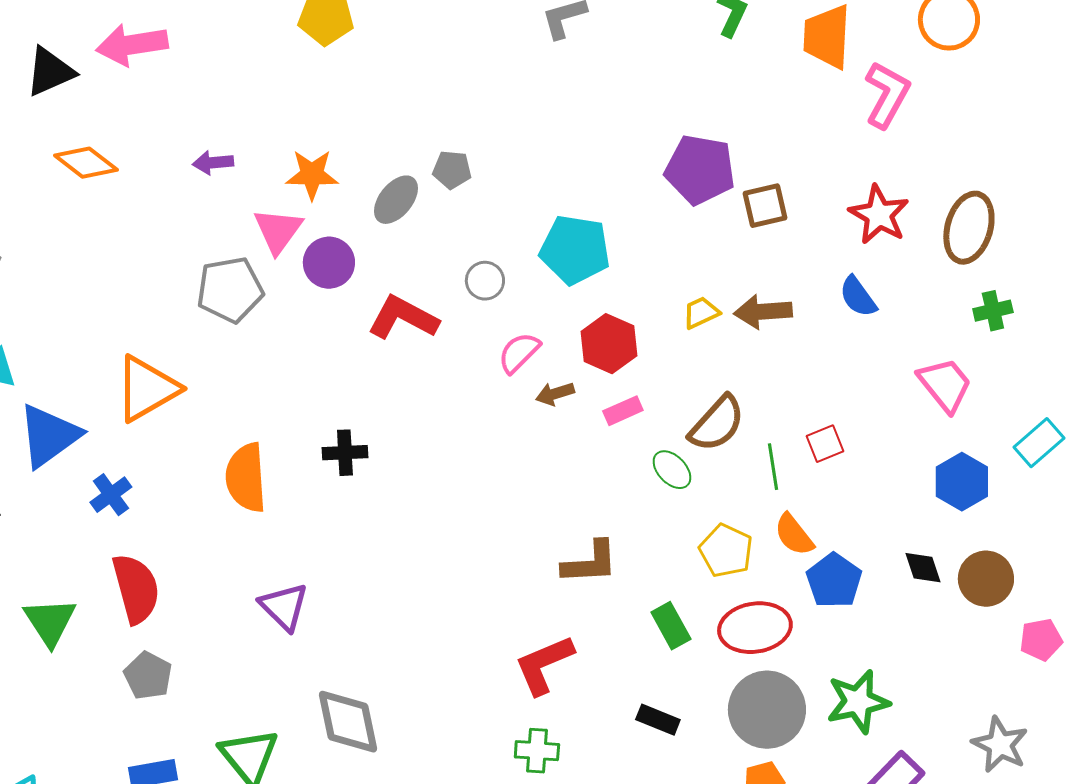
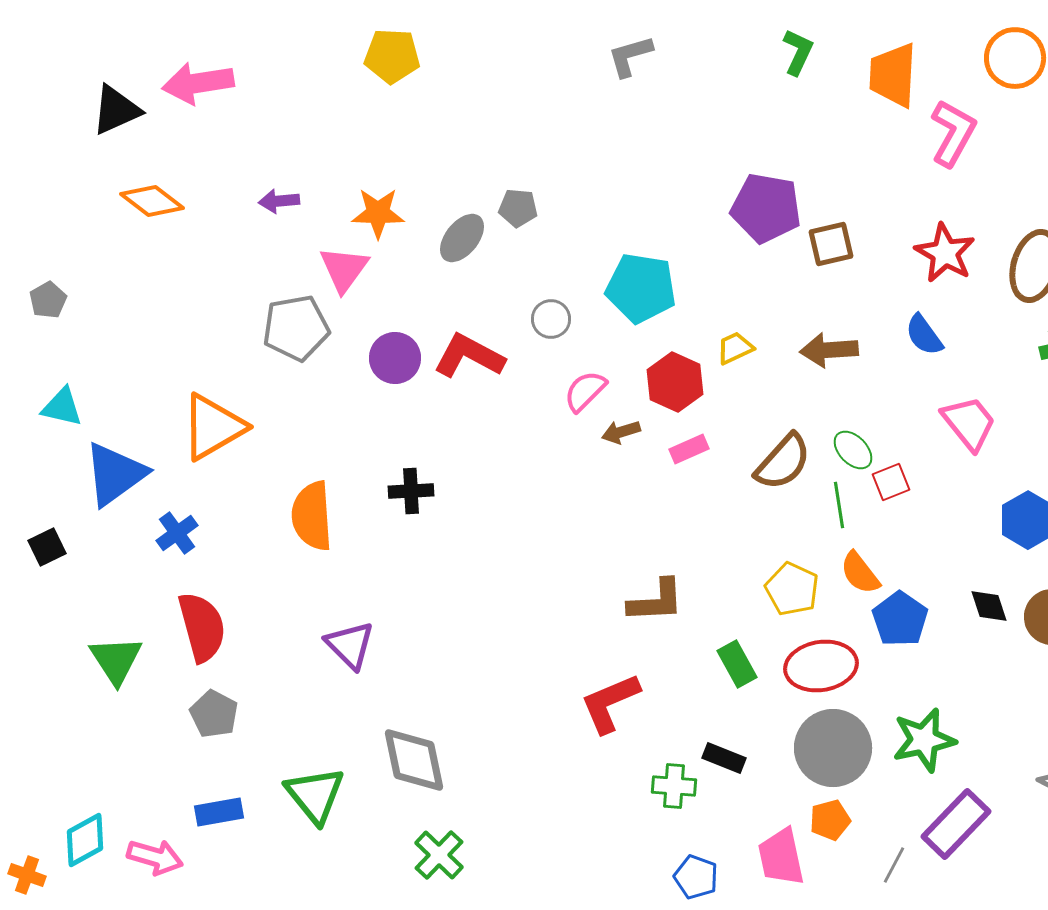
purple circle: (329, 263) -> (395, 358), moved
yellow trapezoid: (701, 313) -> (735, 348), moved
pink trapezoid: (945, 385) -> (969, 423), moved
green ellipse: (672, 470) -> (853, 450), moved
green cross: (537, 751) -> (674, 786), moved

